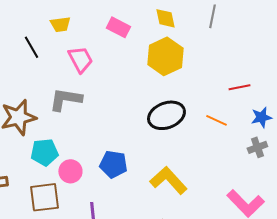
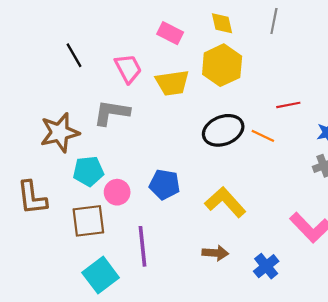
yellow trapezoid: (60, 24) -> (172, 83), moved, size x1.5
red line: (239, 87) -> (288, 105), moved
orange line: (216, 120) -> (263, 136), moved

